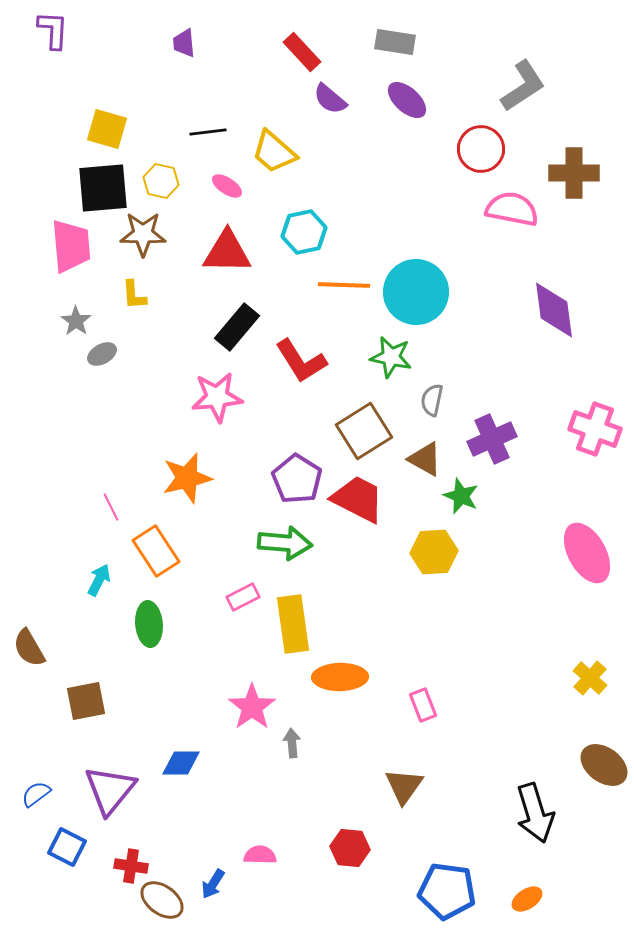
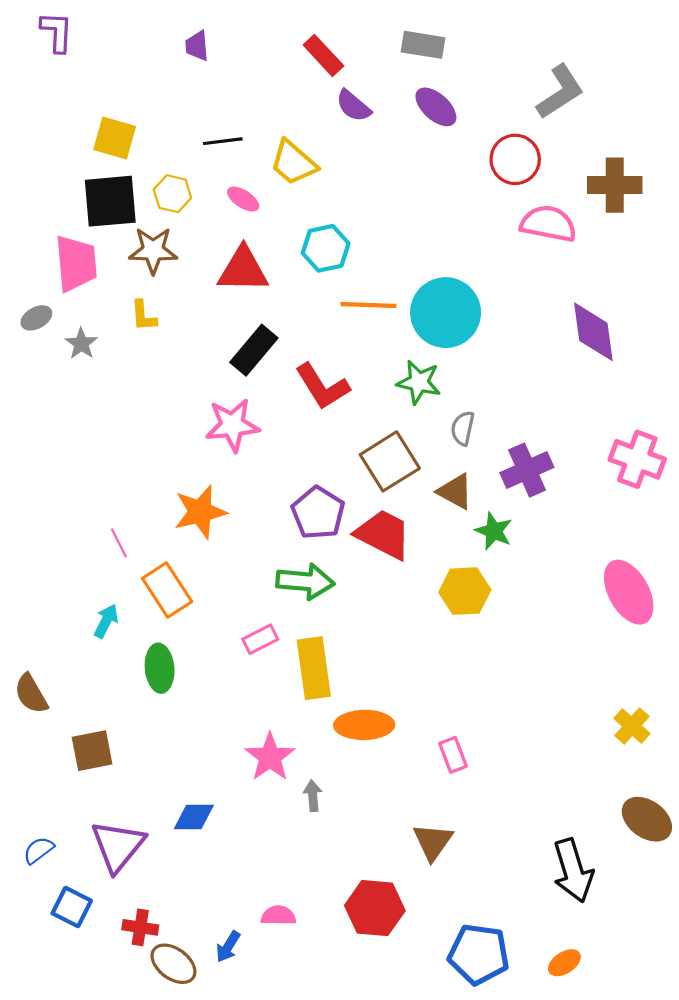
gray ellipse: (102, 354) -> (36, 318), moved
red hexagon: (350, 848) -> (375, 908), size x1.4

